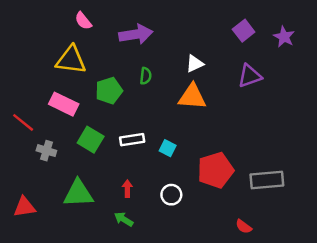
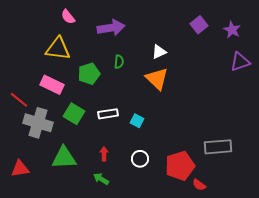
purple triangle: (250, 76) -> (240, 62), moved
orange triangle: (192, 97) -> (157, 79), turned 40
gray cross: (46, 151) -> (38, 123), size x1.8
red pentagon: (215, 170) -> (180, 166), moved

